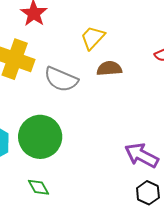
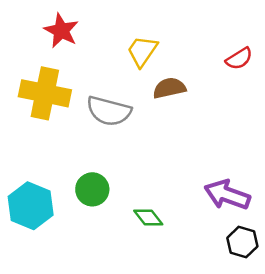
green circle: (40, 137) -> (92, 189), size x0.6
green diamond: (39, 187) -> (148, 217), moved

